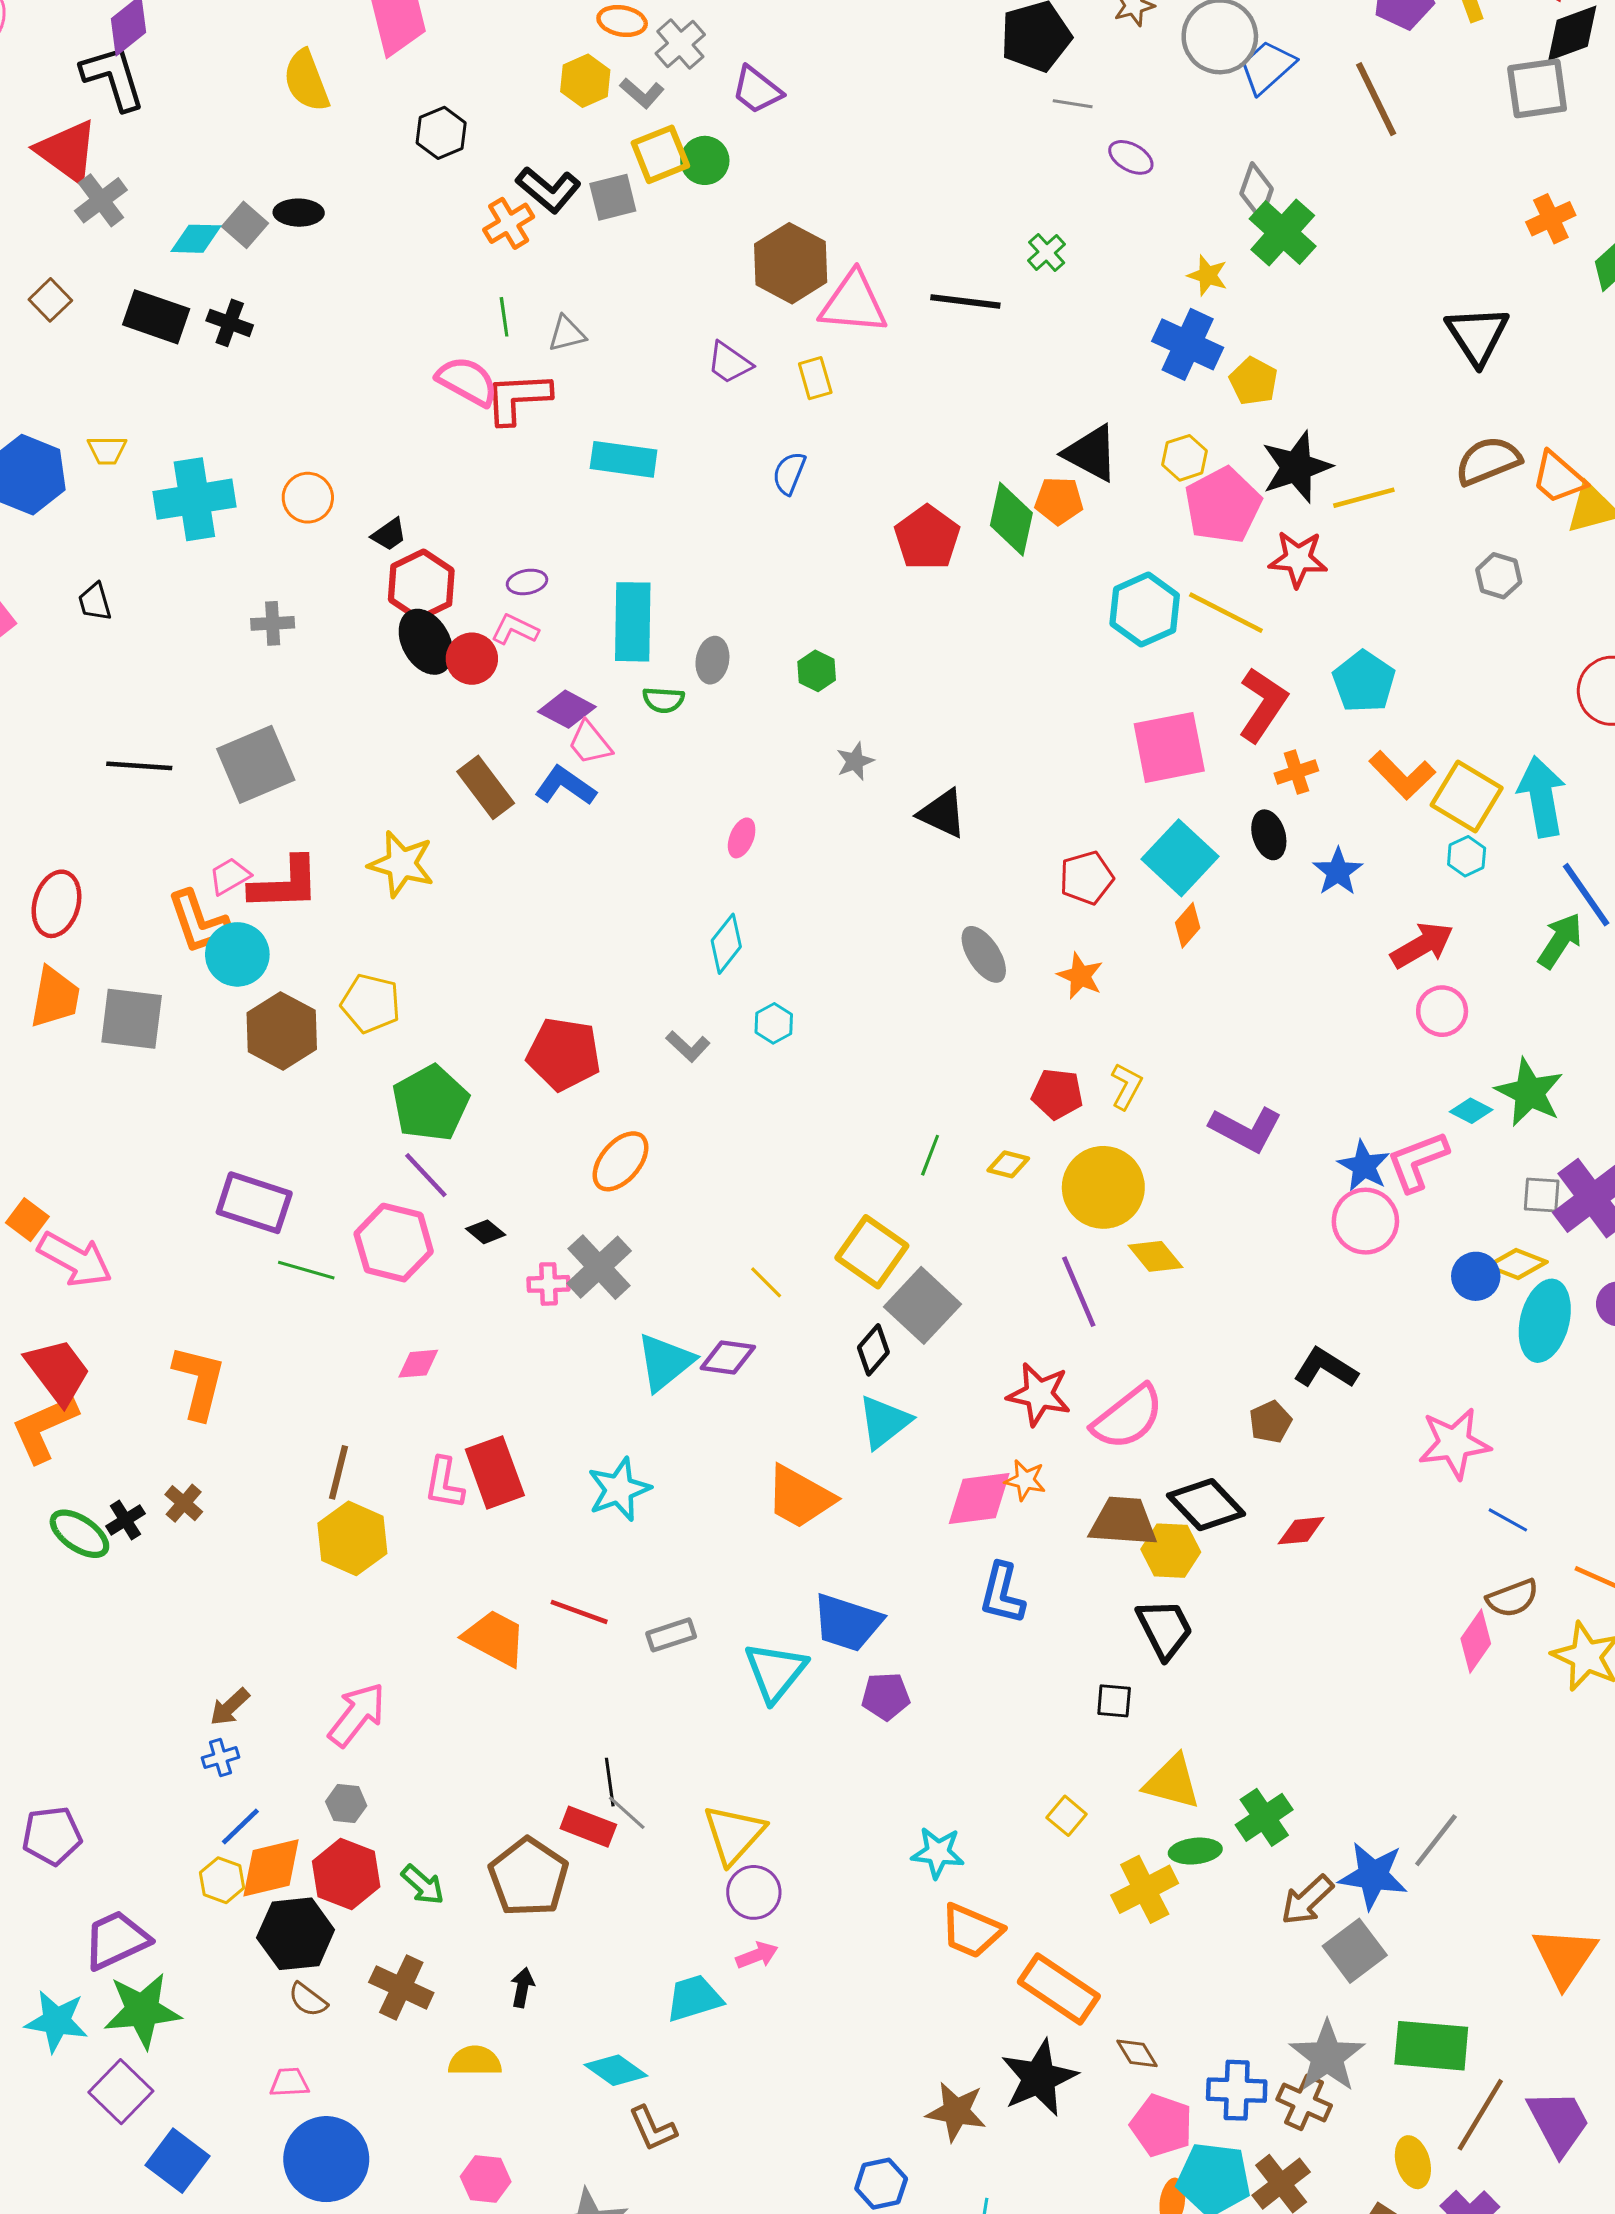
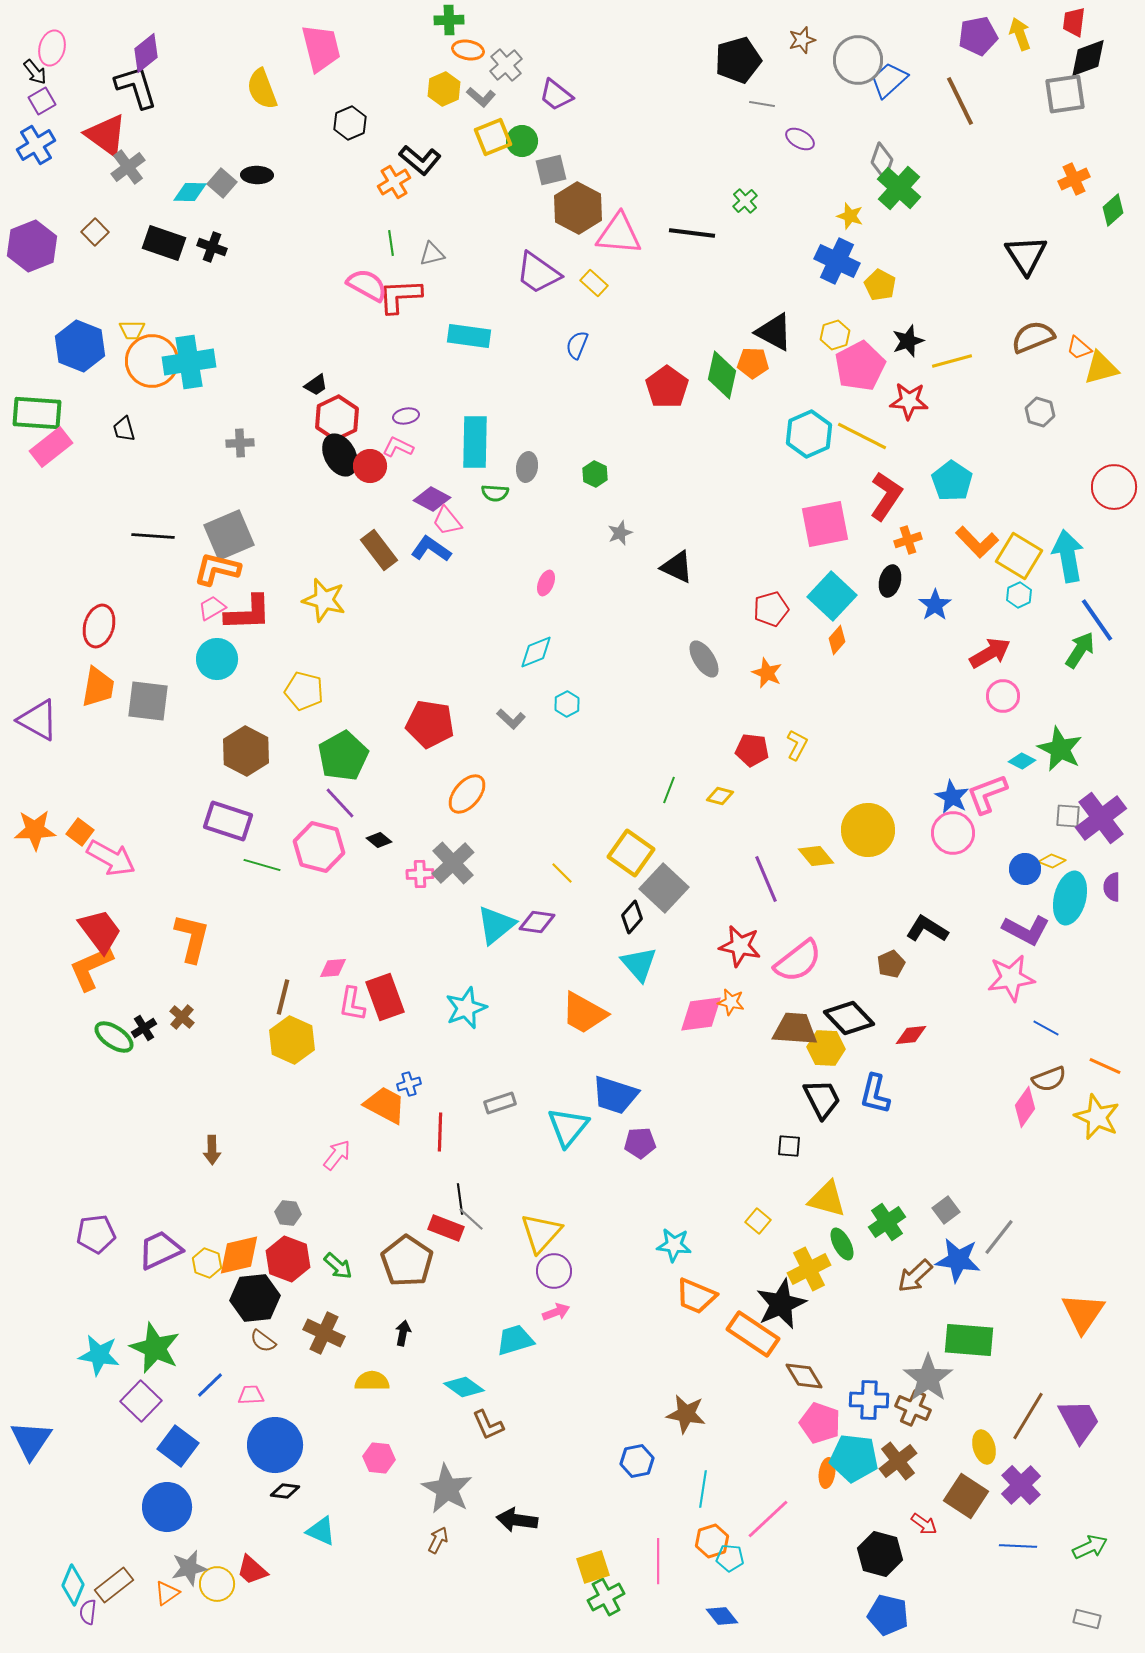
gray square: (613, 197) -> (551, 170), moved
purple trapezoid: (729, 363) -> (538, 273), size x1.5
yellow rectangle: (815, 378) -> (594, 283), turned -32
black star: (1296, 467) -> (908, 341), size x0.7
orange trapezoid: (1559, 478) -> (1079, 348), size x0.7
orange circle: (308, 498) -> (152, 361), moved, size x1.6
black ellipse: (1269, 835) -> (890, 581), turned 32
orange L-shape: (199, 922) -> (217, 569), moved, turned 123
cyan diamond: (726, 944) -> (536, 652), turned 30
brown hexagon: (282, 1031) -> (246, 751), moved
purple L-shape: (1246, 1129) -> (1026, 930), moved
yellow circle: (1103, 1187) -> (868, 830), moved
yellow diamond: (1517, 1264) -> (1052, 861), size x0.7
pink diamond: (418, 1364) -> (333, 968), moved
cyan triangle: (884, 1422) -> (639, 964), turned -33
blue L-shape: (1002, 1594) -> (875, 1094), moved
red line: (579, 1612) -> (440, 1132), moved, turned 72
brown arrow: (230, 1707) -> (212, 1150), turned -48
pink arrow: (357, 1715) -> (337, 1155), moved, size x0.7
blue cross: (220, 1758) -> (409, 1084), moved
blue line: (240, 1827) -> (210, 1385), moved
green ellipse: (1195, 1851) -> (842, 1244), turned 68
purple trapezoid: (116, 1940) -> (160, 1250), moved
gray square: (1355, 1951) -> (946, 1210), moved, size x0.7
green star: (142, 2010) -> (155, 1348), turned 30
green rectangle: (1431, 2046) -> (969, 1340), moved
brown diamond: (1137, 2053) -> (804, 1376), size x1.4
black star: (1039, 2078) -> (781, 1304), moved

